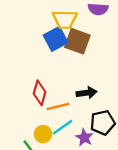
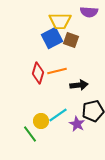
brown square: (77, 41) -> (71, 40), size x0.7
red diamond: (40, 93) -> (38, 73), moved
orange line: (58, 107) -> (57, 71), moved

